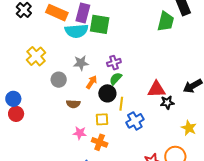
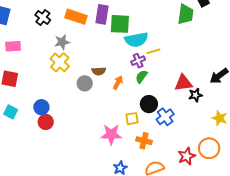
cyan semicircle: (77, 31) -> (136, 40), moved
gray star: (81, 63) -> (62, 42), moved
black circle: (107, 93) -> (149, 104), moved
brown semicircle: (73, 104) -> (99, 71), moved
yellow line: (121, 104) -> (153, 51), moved, turned 72
pink star: (80, 133) -> (111, 134), size x1.5
orange cross: (100, 142) -> (144, 141), moved

